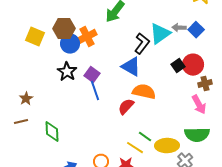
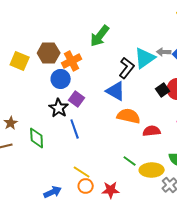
blue circle: (70, 44) -> (61, 79), moved
black star: (67, 72) -> (59, 108), moved
blue line: (95, 91) -> (75, 129), moved
red semicircle: (126, 107) -> (152, 131), moved, turned 42
green diamond: (52, 132) -> (37, 138), moved
yellow line: (135, 148) -> (82, 172), moved

